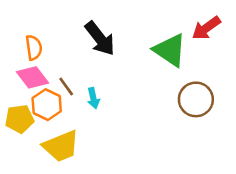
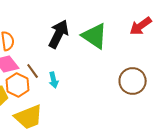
black arrow: (100, 38) -> (59, 34), turned -116
green triangle: (170, 50) -> (95, 36), moved

